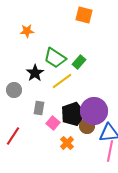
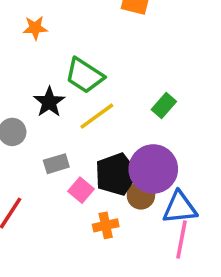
green rectangle: (79, 62) -> (164, 105), moved
gray rectangle: (39, 108) -> (56, 164), turned 64
orange cross: (67, 143) -> (106, 225), turned 32

